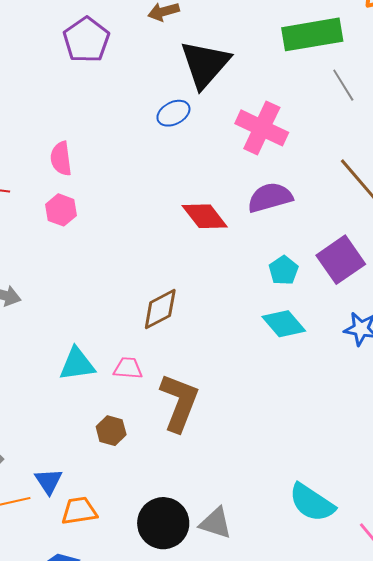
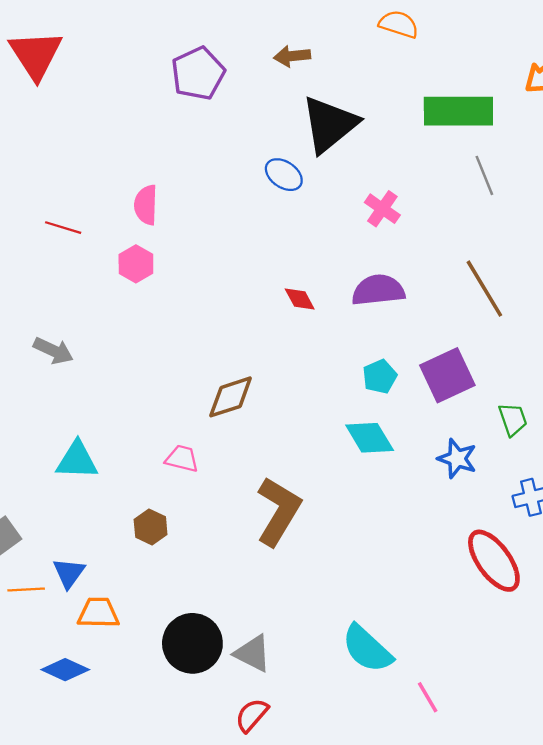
blue ellipse: (173, 113) -> (284, 175), turned 52
pink cross: (262, 128) -> (382, 209), size x0.6
red diamond: (205, 216) -> (300, 299), size x0.6
cyan triangle: (77, 364) -> (77, 460), moved
brown L-shape: (179, 402) -> (278, 511), moved

